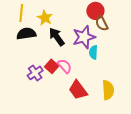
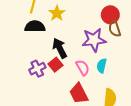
black arrow: (57, 37) -> (60, 48), moved
cyan semicircle: (93, 52) -> (102, 66), moved
pink semicircle: (65, 66) -> (83, 68), moved

